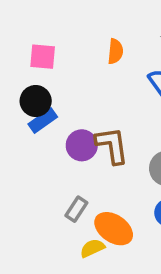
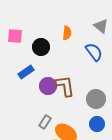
pink square: (43, 57) -> (15, 36), moved
black circle: (36, 101) -> (41, 47), moved

